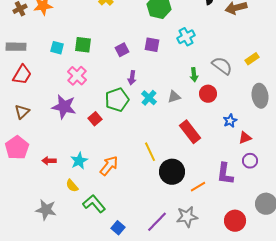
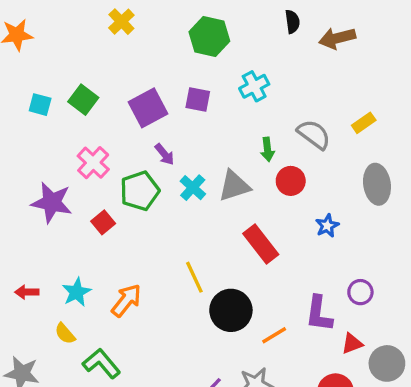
green square: (83, 45) -> (83, 100), turned 30
purple square: (122, 50) -> (148, 108), size x1.6
pink cross: (77, 76) -> (93, 163), moved
purple arrow: (132, 78) -> (165, 154), turned -48
gray triangle: (174, 97) -> (234, 186), size x1.5
red triangle: (245, 138) -> (352, 344), moved

